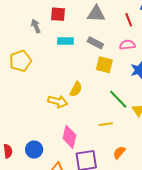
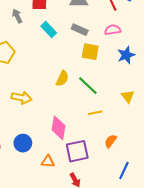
cyan rectangle: (65, 41) -> (49, 30), turned 49
green line: (118, 99) -> (88, 86), moved
yellow arrow: (58, 102) -> (21, 98), moved

